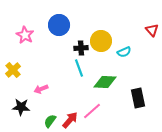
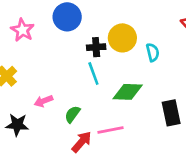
cyan semicircle: (124, 52) -> (153, 52), turned -80
pink line: (92, 111) -> (111, 130), turned 30
green semicircle: (50, 121) -> (72, 114), moved

